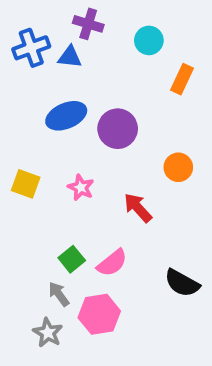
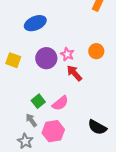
purple circle: (118, 129) -> (46, 58), moved
pink star: (81, 187) -> (67, 54), moved
black semicircle: (182, 283) -> (97, 127), moved

